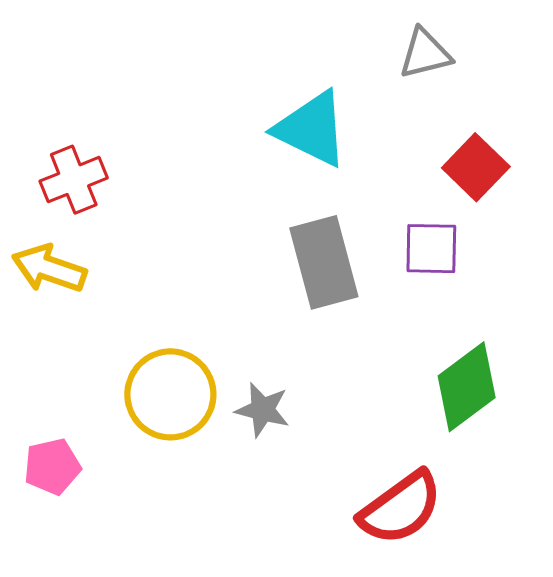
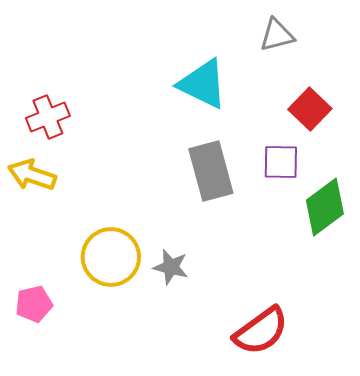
green diamond: (467, 387) -> (325, 207), moved

